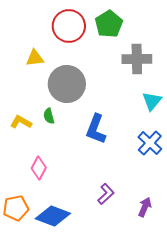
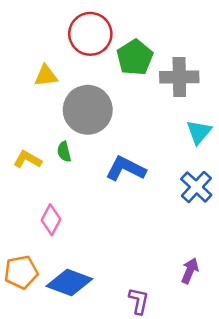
green pentagon: (109, 24) -> (135, 57), moved
blue L-shape: (96, 129) -> (126, 169), turned 96
purple L-shape: (106, 194) -> (139, 301), moved, turned -35

